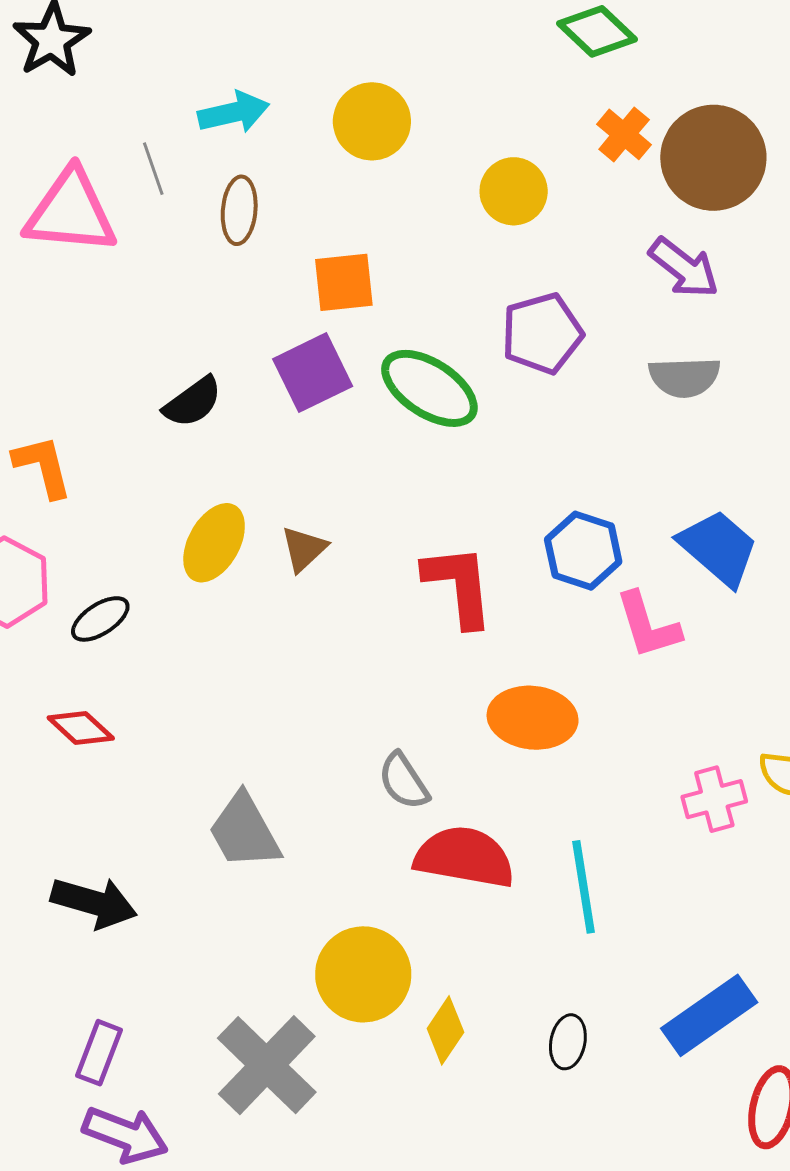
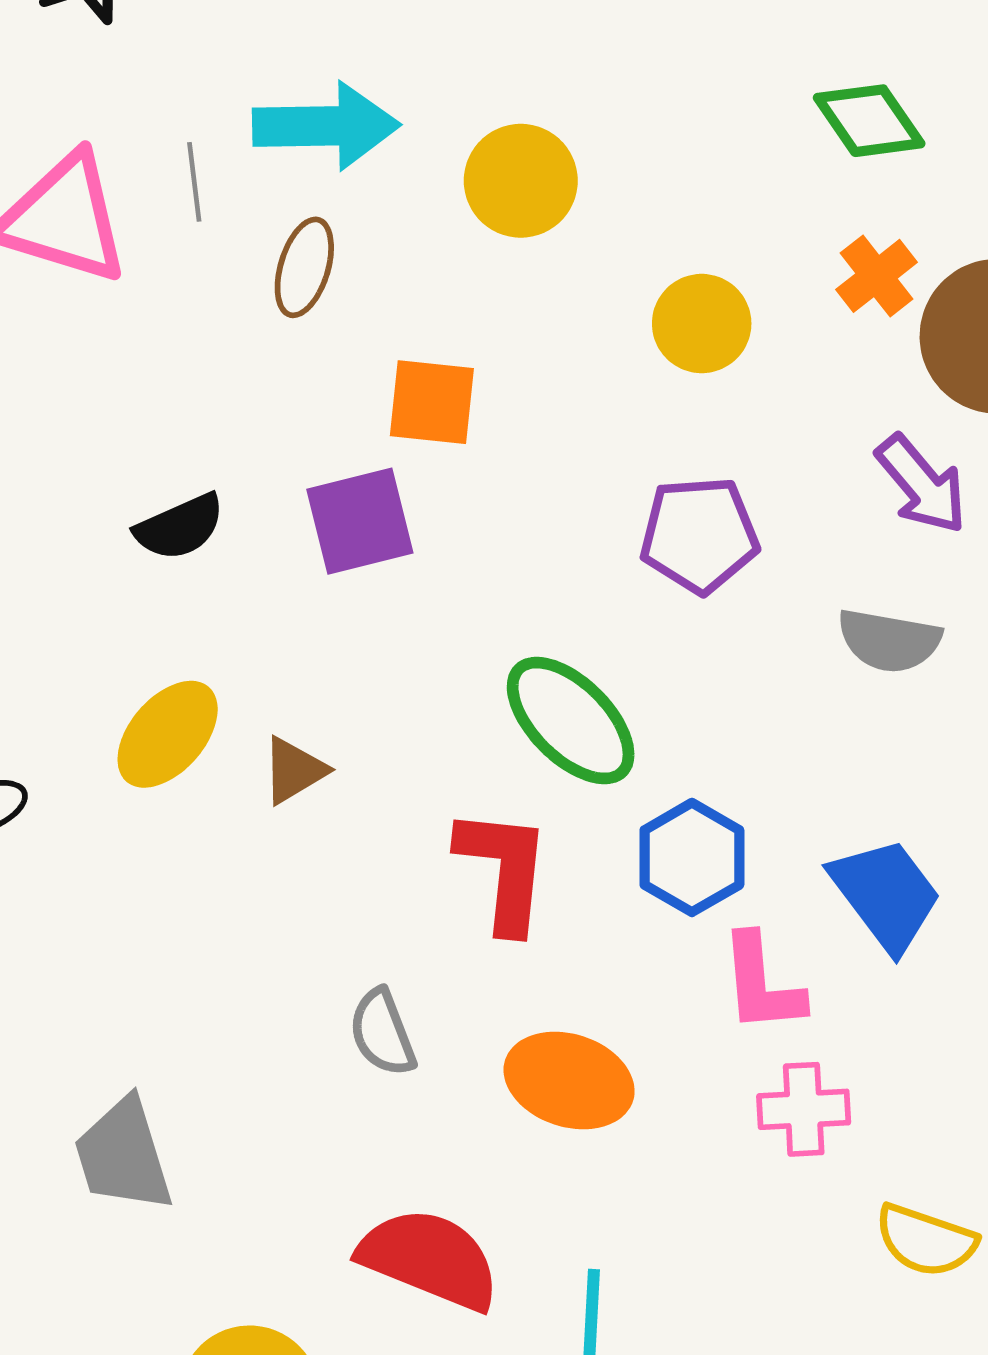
cyan arrow: (234, 112) -> (326, 126), size x1.4
green ellipse: (429, 388) -> (571, 721), moved
gray semicircle: (404, 781) -> (382, 1033), moved
pink cross: (714, 799) -> (804, 1109), moved

